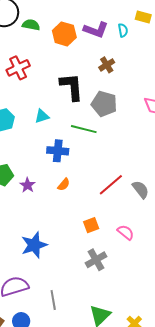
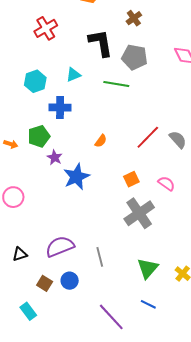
blue cross: (58, 151) -> (60, 108), moved
purple star: (27, 185) -> (55, 157), moved
blue star: (34, 245) -> (76, 177), moved
gray cross: (96, 260) -> (139, 213), size x1.4

